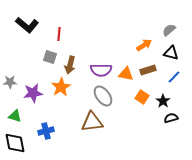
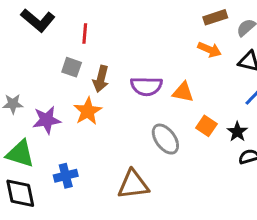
orange arrow: (144, 45) -> (209, 50), turned 56
brown rectangle: (148, 70) -> (215, 17), moved
gray ellipse: (103, 96) -> (165, 139), moved
green triangle: (15, 116) -> (20, 154), size x1.5
brown triangle: (92, 122) -> (133, 184), moved

